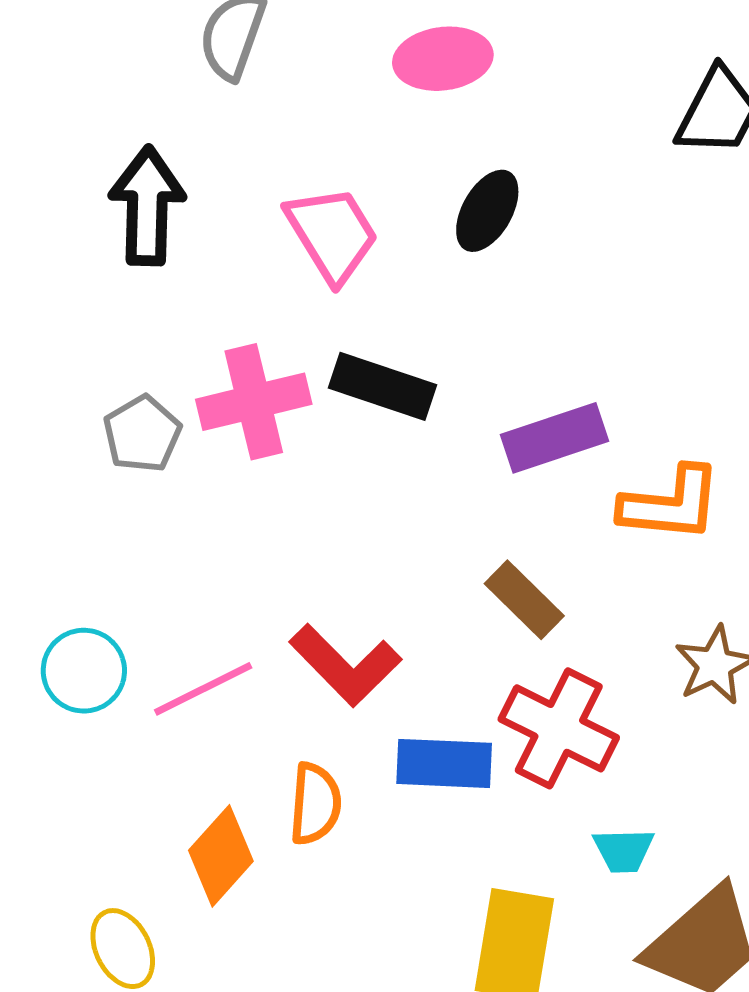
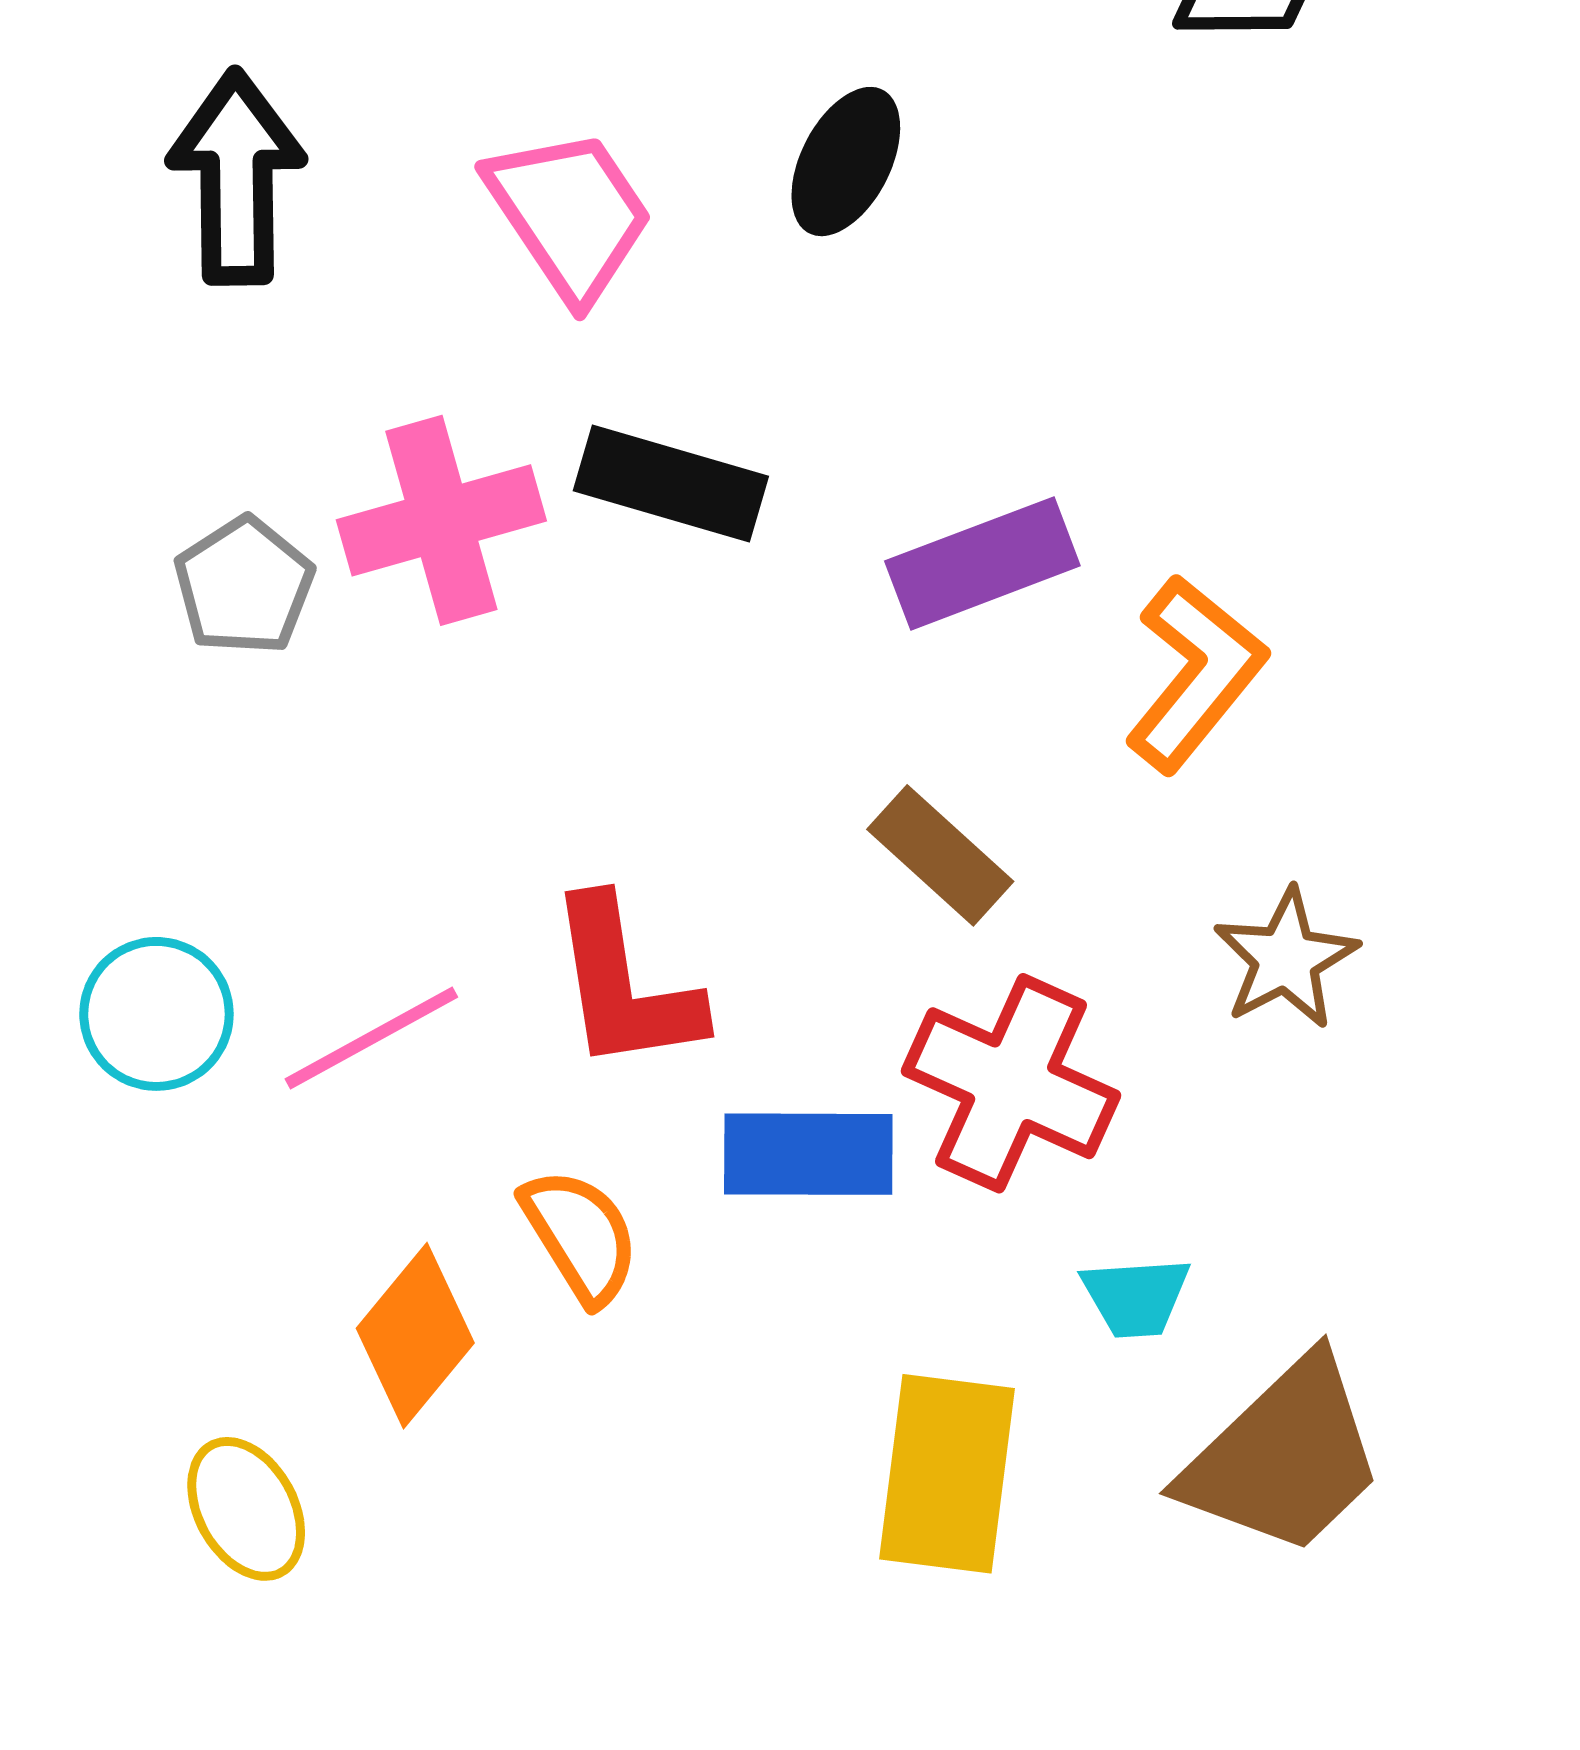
orange L-shape: (671, 504) -> (1195, 673), turned -54
red L-shape: (345, 665) -> (624, 985), turned 38
orange semicircle: (315, 804) -> (580, 1236), turned -34

